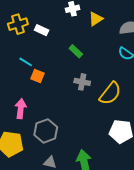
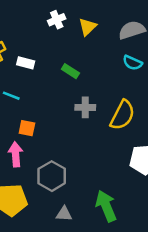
white rectangle: (42, 30) -> (26, 63), moved
orange square: (38, 76) -> (27, 128), moved

